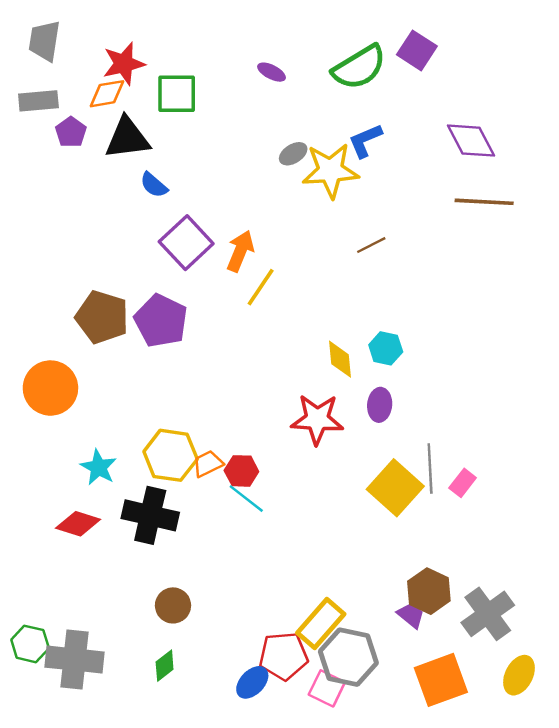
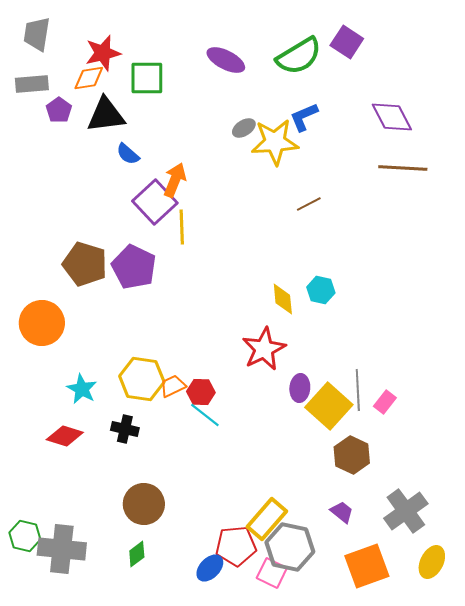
purple ellipse: (272, 72) -> (226, 60), size x1.6
orange arrow: (240, 251) -> (175, 180), moved
yellow line: (261, 287) -> (182, 227), moved, turned -36
purple ellipse: (380, 405) -> (300, 388), moved
red star: (317, 419) -> (264, 349), turned -30
black cross: (150, 515) -> (125, 429), size x0.6
brown hexagon: (429, 591) -> (352, 455), moved
brown circle: (173, 605) -> (144, 504), size x1.4

